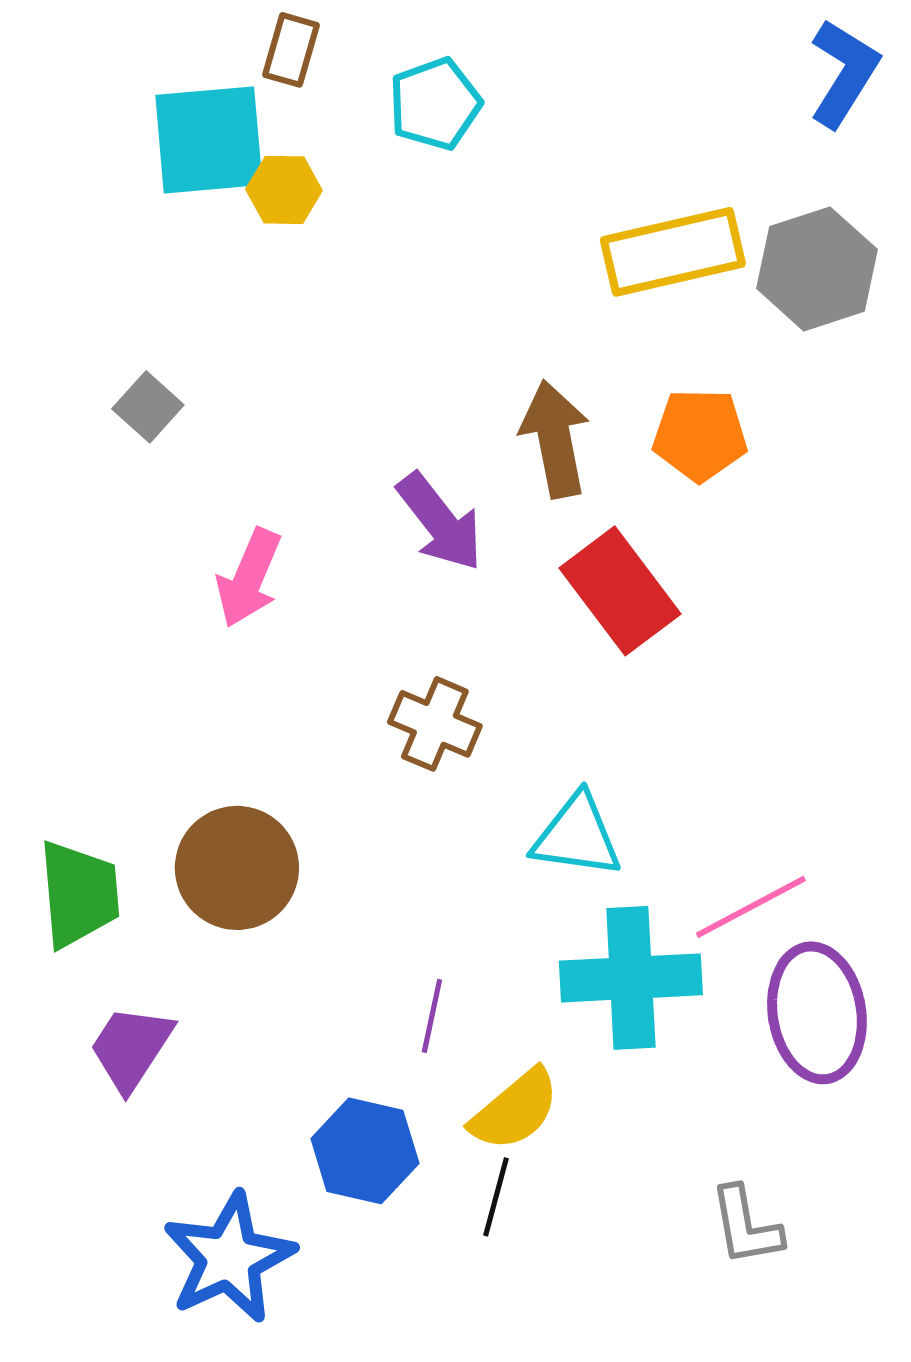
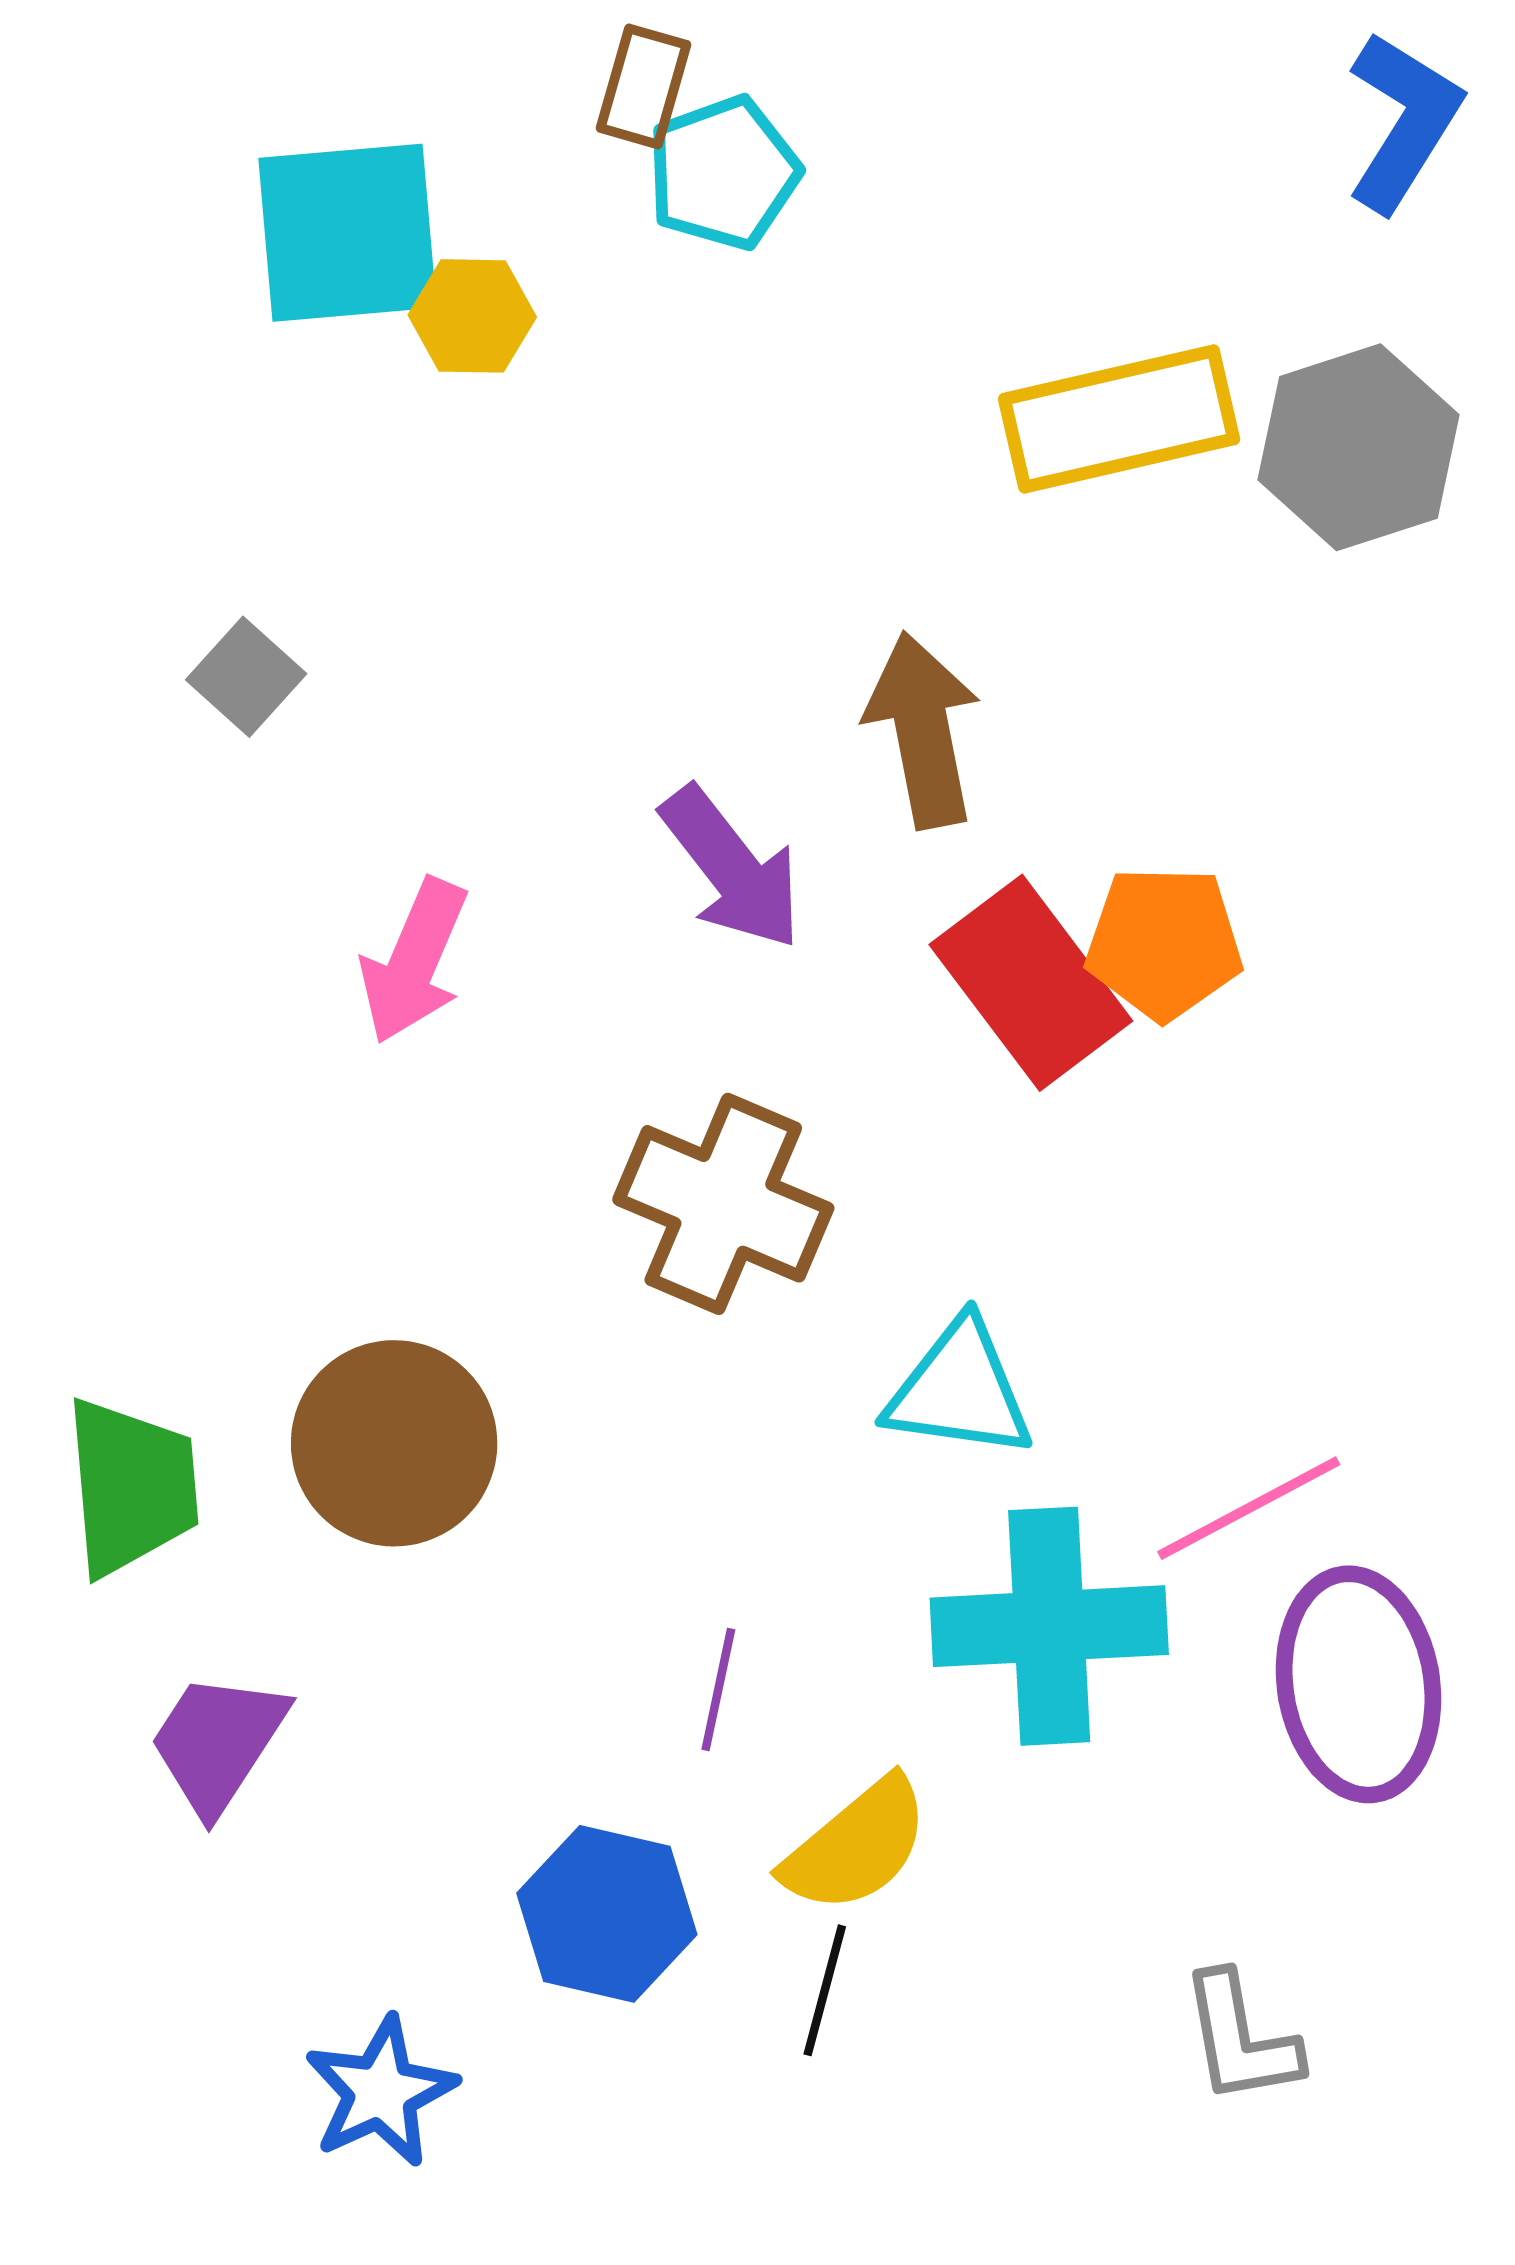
brown rectangle: (291, 50) -> (643, 86), moved
orange pentagon: (700, 435) -> (1164, 943), moved
brown cross: (435, 724) -> (723, 1204), size x1.4
blue star: (229, 1258) -> (381, 2092), size x0.7

